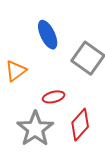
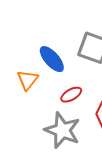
blue ellipse: (48, 35) -> (52, 59), moved

